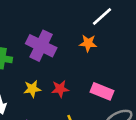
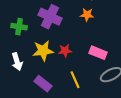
yellow star: (32, 89) -> (43, 51), size x1.5

